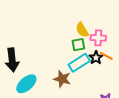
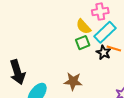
pink cross: (98, 38) -> (100, 12), moved
cyan rectangle: (79, 63) -> (105, 32), moved

